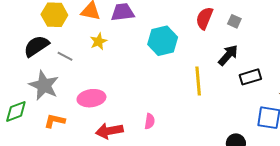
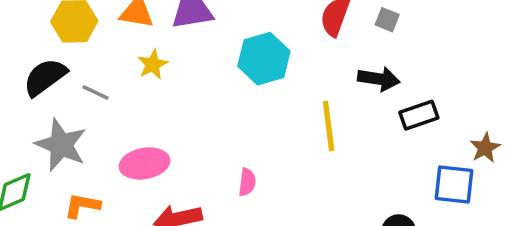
black arrow: (228, 55) -> (379, 79), turned 60
pink semicircle: (150, 121) -> (247, 182), moved

